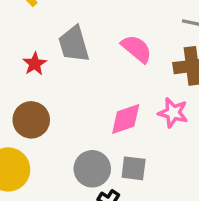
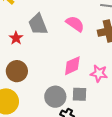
pink star: (173, 113) -> (99, 73), moved

